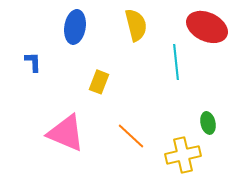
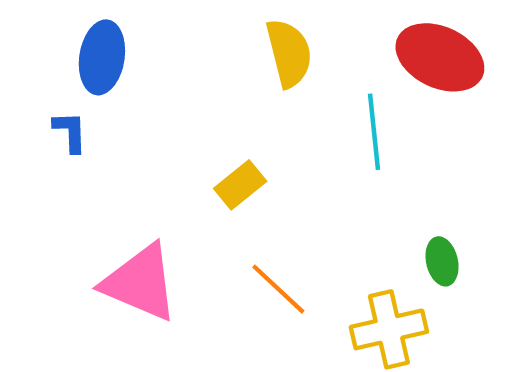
blue ellipse: (75, 27) -> (102, 57), moved
yellow rectangle: (99, 82) -> (240, 185), moved, turned 30

